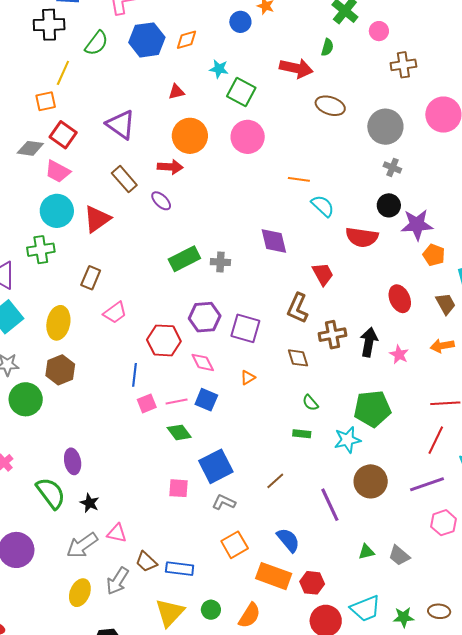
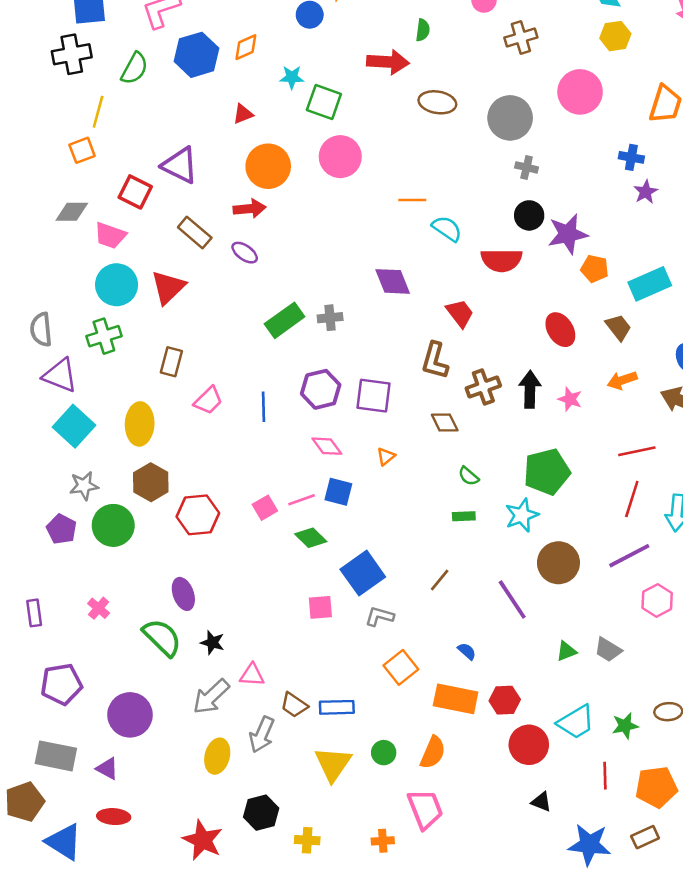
red square: (63, 135) -> (135, 192), moved
red hexagon: (164, 340) -> (198, 515), moved
blue line: (135, 375) -> (264, 407), moved
blue semicircle: (288, 540) -> (467, 651), size x0.6

